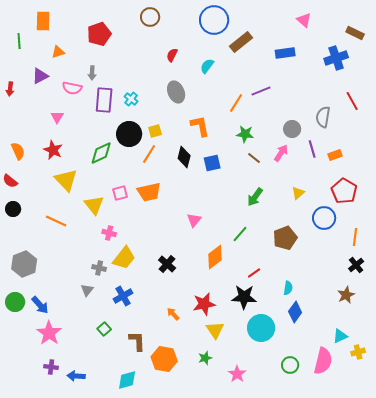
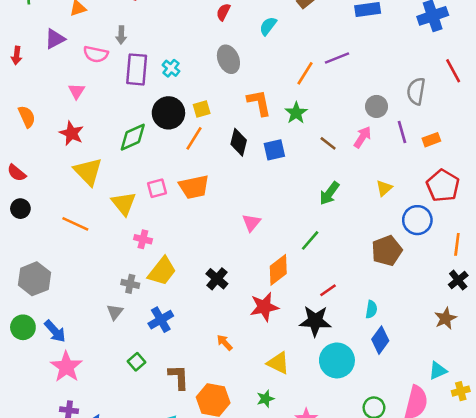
green star: (245, 134) -> (296, 113), moved, turned 30
orange semicircle: (18, 151) -> (27, 117), moved
brown pentagon: (285, 238) -> (387, 251), moved
red star: (204, 304) -> (264, 307), moved
yellow triangle: (215, 330) -> (278, 363), turned -30

